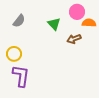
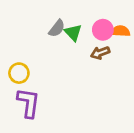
pink circle: (77, 12) -> (103, 30), moved
gray semicircle: (19, 21) -> (57, 28), moved

